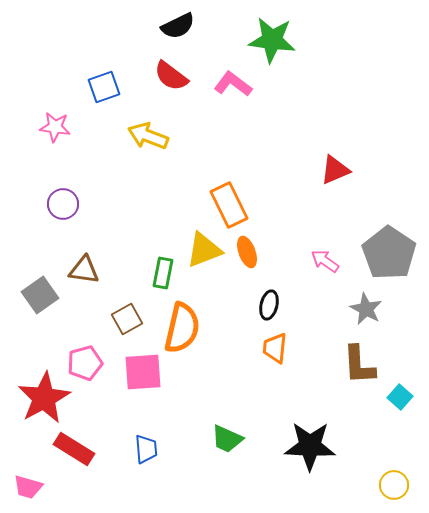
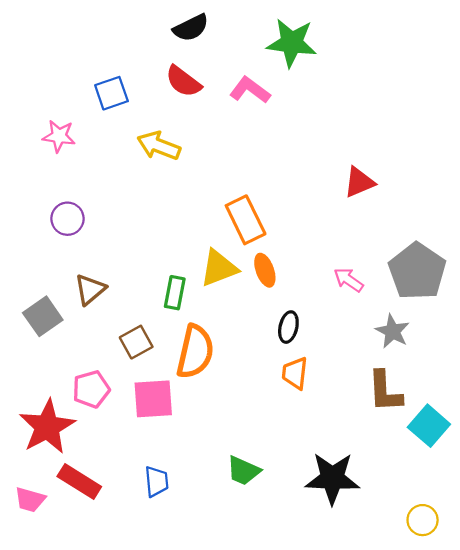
brown triangle: (84, 270) -> (90, 289), turned -48
cyan square: (400, 397) -> (429, 426), size x1.5
pink trapezoid: (28, 487) -> (30, 500), moved

